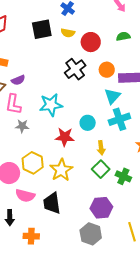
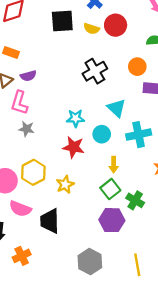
red circle: (91, 42) -> (116, 25), moved
orange circle: (107, 70) -> (137, 67), moved
cyan triangle: (112, 96) -> (116, 108), moved, turned -36
cyan star: (51, 105) -> (75, 118), moved, size x0.7
yellow star: (61, 170) -> (65, 184), size x0.7
purple hexagon: (101, 208) -> (112, 220), moved
orange cross: (31, 236) -> (22, 256), turned -35

